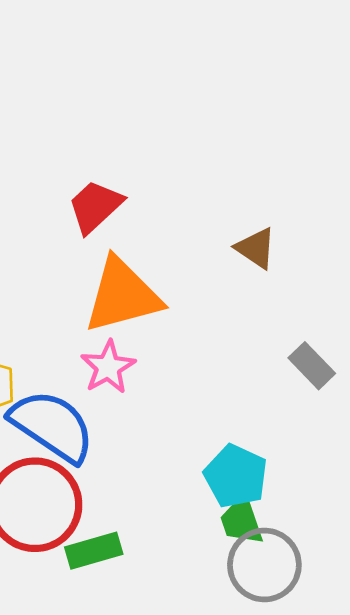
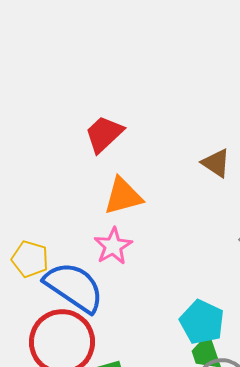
orange triangle: (122, 295) -> (123, 196), size x0.7

